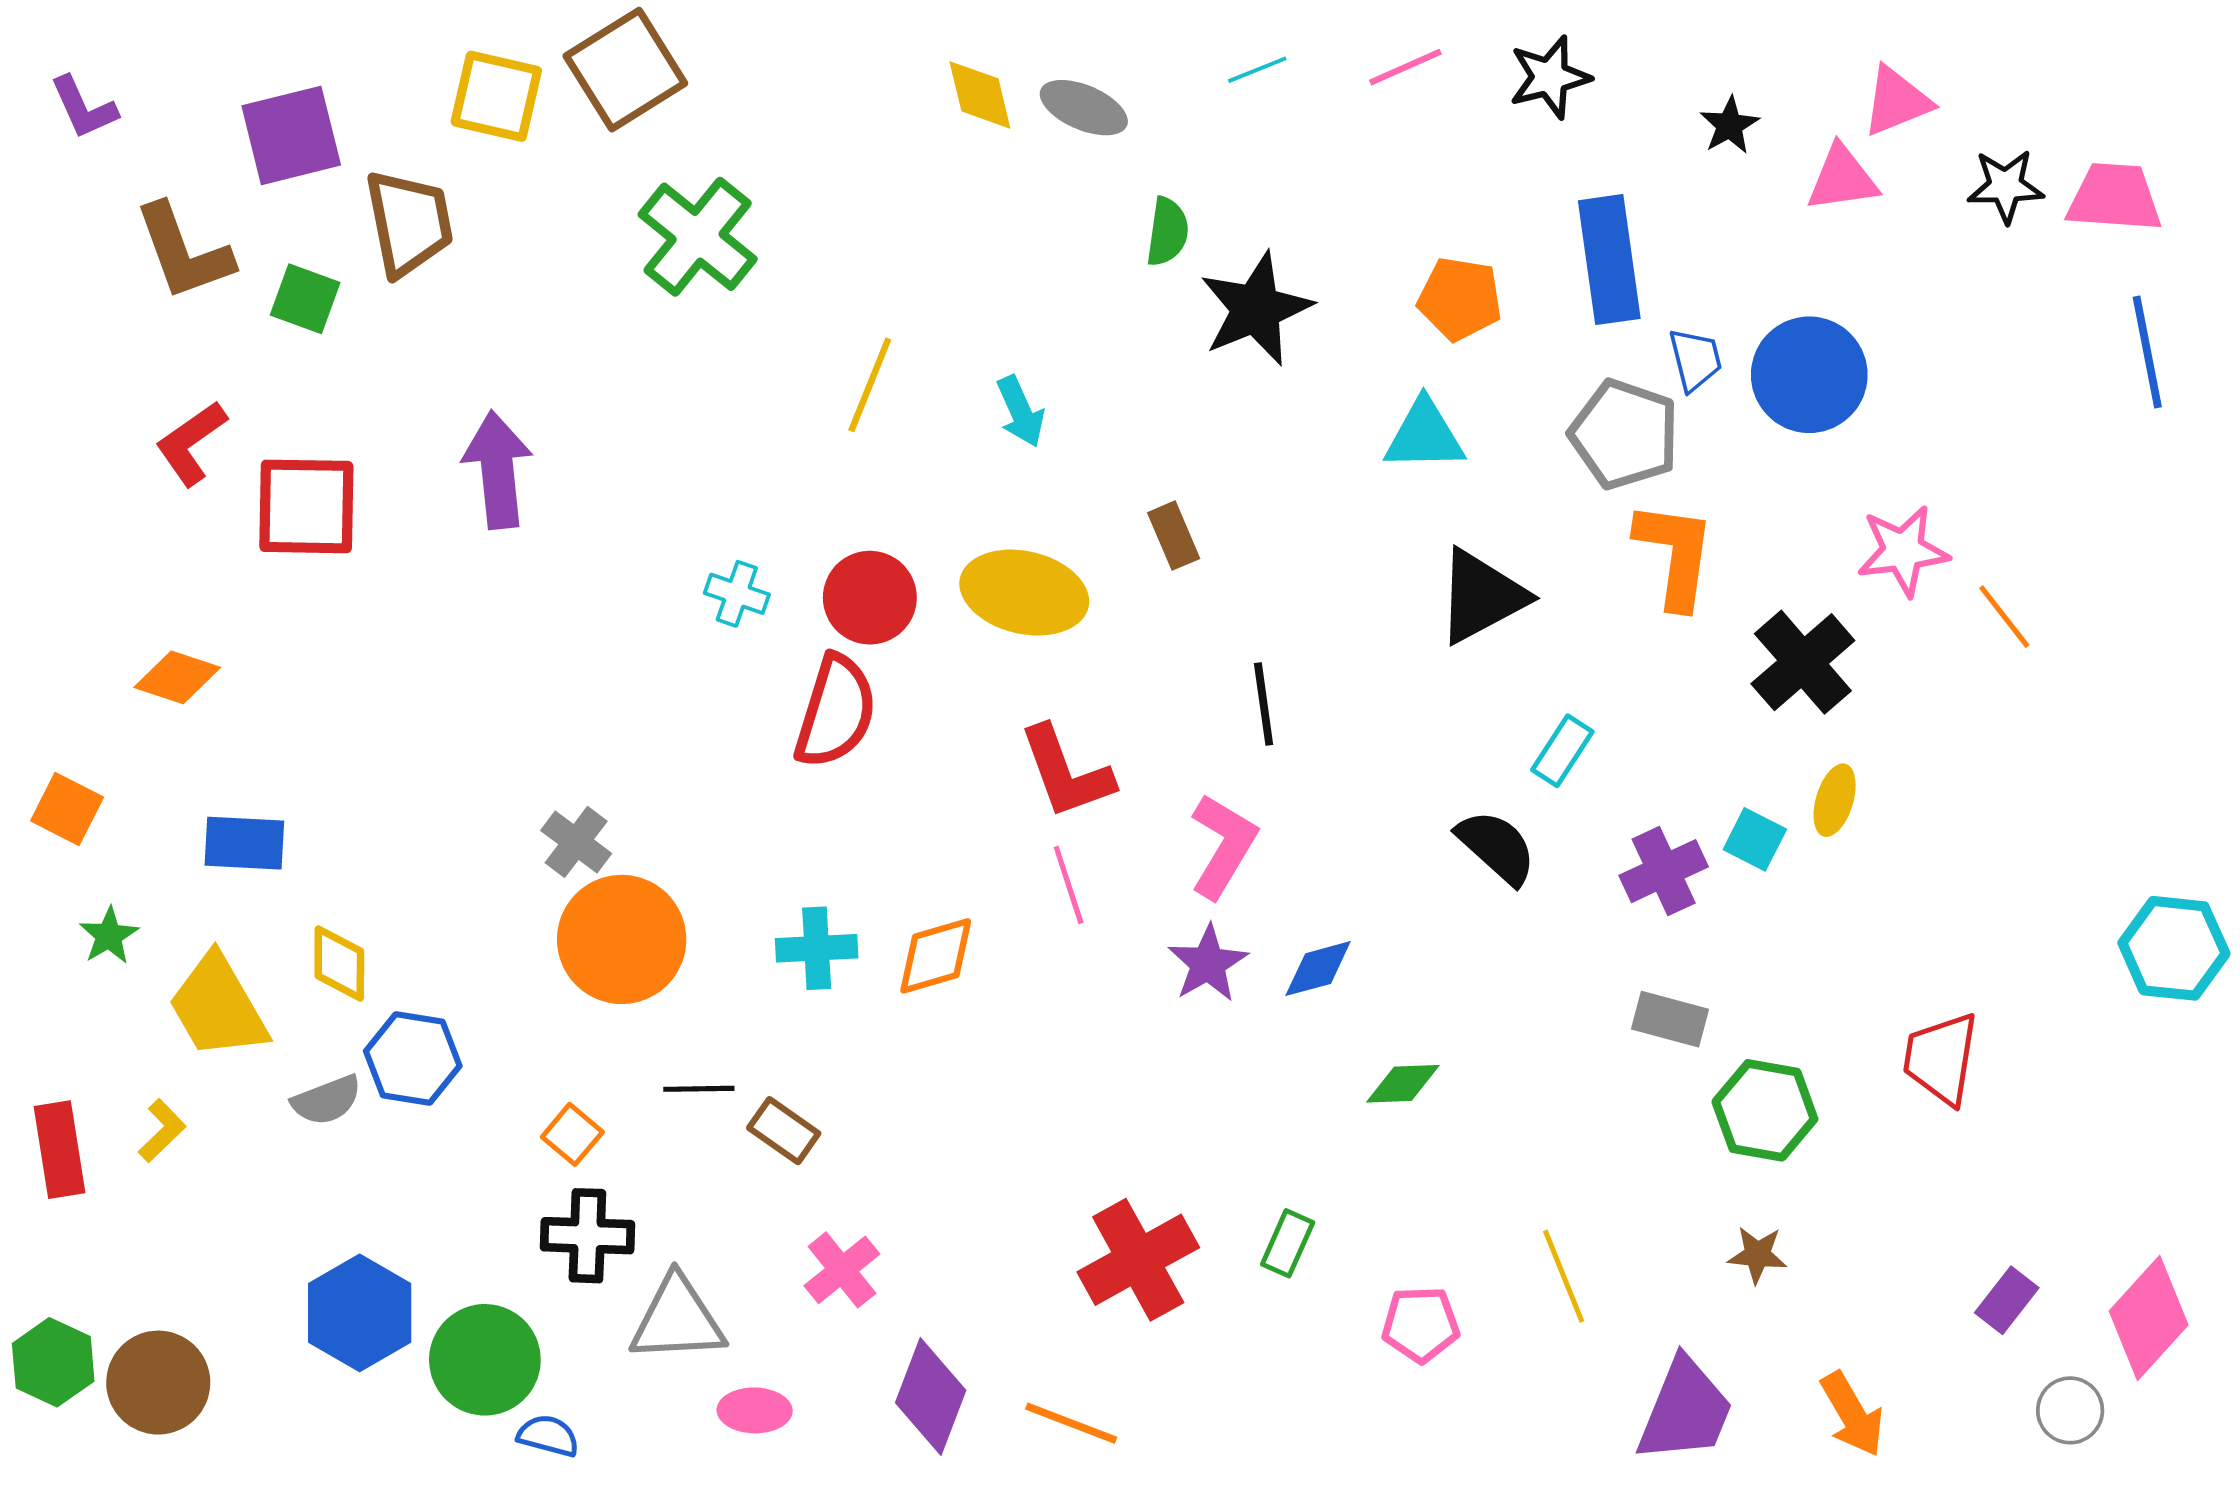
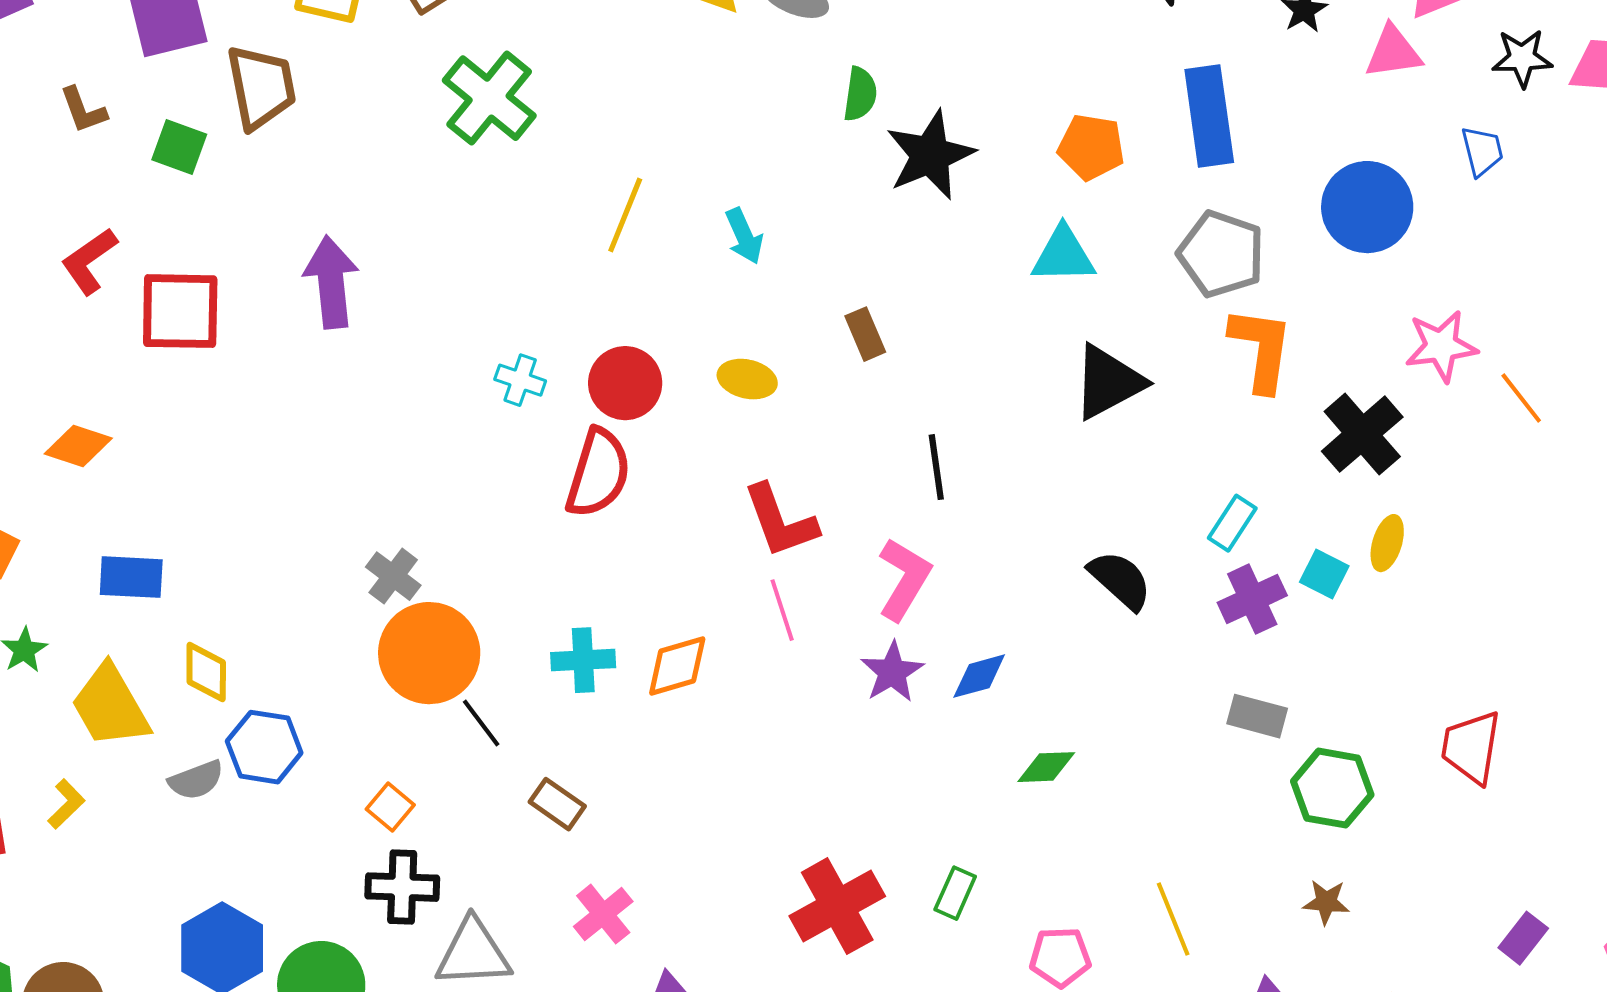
brown L-shape: (184, 252) -> (83, 110), size x0.6
blue trapezoid: (1695, 360) -> (1482, 151), moved
yellow ellipse: (1024, 593) -> (747, 379), size x0.6
cyan rectangle: (1562, 751) -> (1232, 523), moved
black line: (699, 1089) -> (481, 723), moved, turned 54

